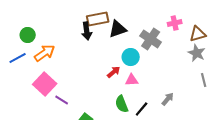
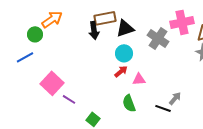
pink cross: (175, 23) -> (182, 22), size x1.6
orange arrow: (45, 53) -> (52, 19), moved
cyan circle: (131, 57) -> (124, 53), moved
black line: (142, 109) -> (163, 108), moved, turned 70

